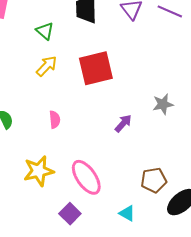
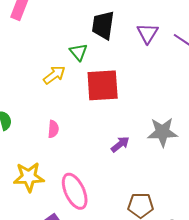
green triangle: (45, 31) -> (79, 52), moved
gray star: (163, 104) -> (162, 132), size x1.4

